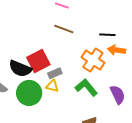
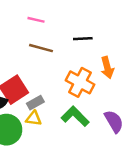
black line: (107, 35) -> (83, 39), moved
orange arrow: (116, 50) -> (107, 68), turned -108

